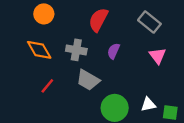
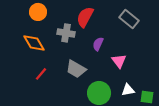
gray cross: (76, 50) -> (66, 33), moved
pink triangle: (158, 56) -> (119, 61), moved

